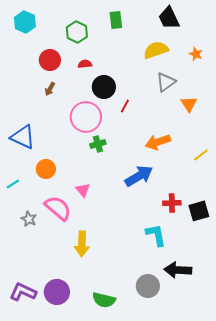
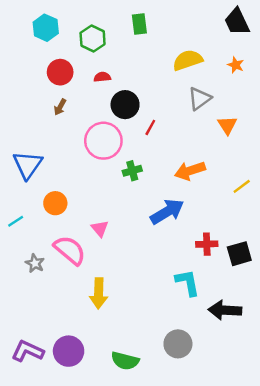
black trapezoid: (169, 18) -> (237, 22), moved
cyan hexagon: (25, 22) -> (46, 28), moved
blue triangle: (23, 137) -> (28, 165), turned 40
green cross: (98, 144) -> (132, 171), moved
black arrow: (178, 270) -> (225, 310), moved

